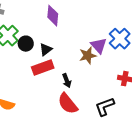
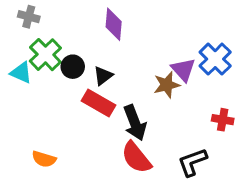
red rectangle: (43, 68) -> (98, 103), turned 50
black arrow: (67, 81) -> (135, 123), size x1.6

